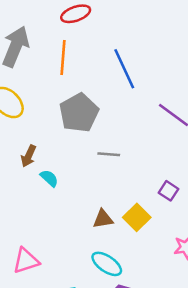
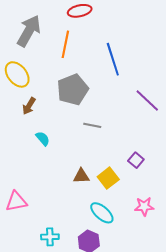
brown arrow: (29, 156) -> (29, 106), moved
cyan ellipse: (107, 264) -> (102, 213), moved

